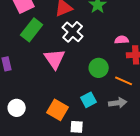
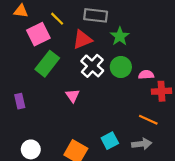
pink triangle: (55, 59) -> (73, 96), size x0.6
green circle: (99, 68) -> (121, 67), moved

